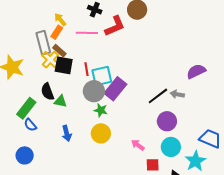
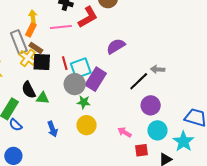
yellow arrow: (60, 20) -> (33, 17), turned 40
purple semicircle: (196, 71) -> (116, 46), moved
gray arrow: (177, 94) -> (158, 69), moved

